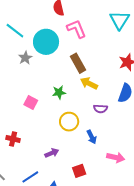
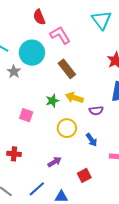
yellow arrow: (89, 83) -> (74, 98), moved

